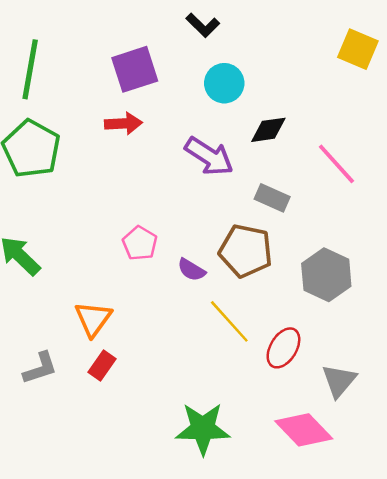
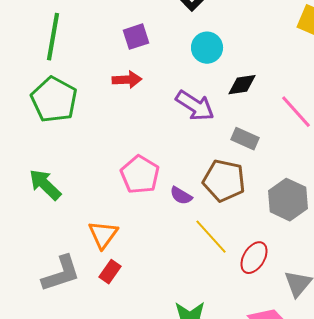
purple square: (135, 69) -> (136, 37), size x0.7
pink pentagon: (140, 243) -> (140, 175), size x1.4
gray L-shape: (40, 368) -> (61, 274), size x1.4

